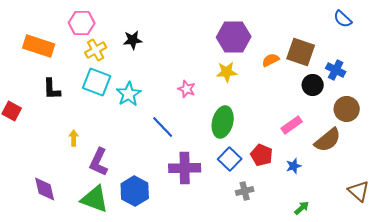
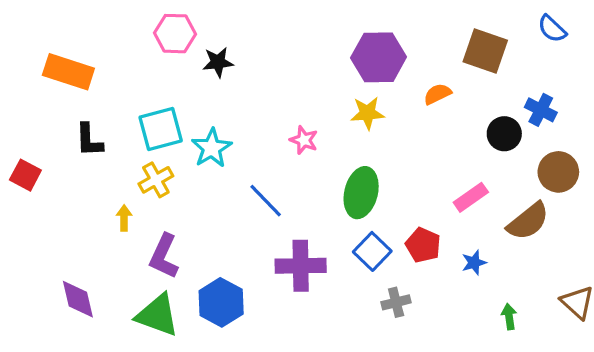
pink hexagon: (82, 23) -> (175, 34), moved
yellow cross: (96, 50) -> (156, 180), moved
brown square: (301, 52) -> (485, 51), moved
cyan square: (97, 82) -> (161, 129), turned -36
green arrow: (302, 208) -> (509, 317), moved, turned -56

